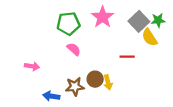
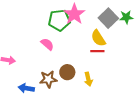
green pentagon: (68, 24) -> (59, 20), moved
yellow semicircle: (150, 37) -> (98, 38), moved
yellow arrow: (108, 82) -> (88, 79), moved

